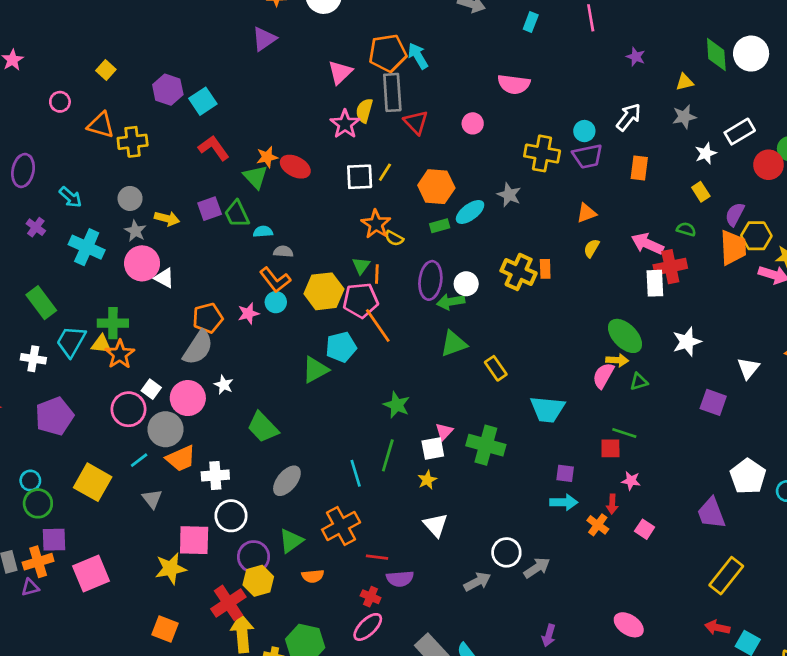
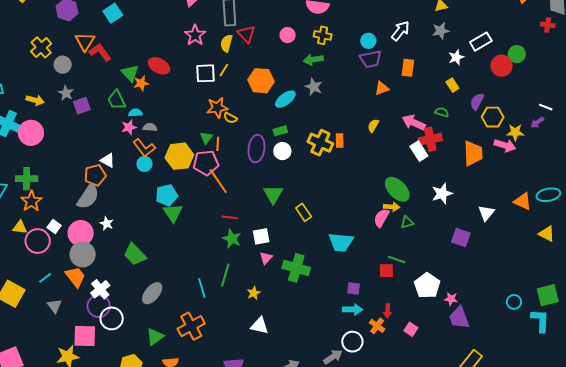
cyan square: (203, 101) -> (113, 13), moved
yellow semicircle: (364, 111) -> (226, 43), moved
orange triangle: (101, 125) -> (85, 42), moved, turned 45
yellow cross: (133, 142) -> (41, 47), turned -35
yellow cross: (542, 153) -> (323, 35), moved, size x0.7
orange star: (267, 157) -> (141, 83), moved
gray circle: (130, 198) -> (63, 65), moved
purple square: (210, 209) -> (82, 106), moved
orange triangle: (586, 213) -> (382, 88), moved
yellow arrow: (167, 219) -> (35, 100), moved
orange star: (376, 224) -> (217, 108), turned 30
green rectangle: (440, 226) -> (280, 131), moved
gray star: (135, 231) -> (66, 93), moved
orange trapezoid: (733, 247) -> (473, 153), moved
pink circle: (142, 263) -> (31, 133), moved
white triangle: (164, 278) -> (108, 160), moved
white rectangle: (655, 283) -> (419, 151), turned -30
green arrow: (451, 302) -> (313, 60), moved
pink star: (248, 313) -> (129, 127), moved
yellow triangle: (101, 344) -> (20, 227), moved
green triangle: (454, 344) -> (273, 194), turned -40
cyan pentagon: (341, 347) -> (167, 195), moved
green triangle: (315, 370) -> (173, 213), turned -35
gray circle: (165, 429) -> (83, 254), moved
white square: (433, 449) -> (261, 236), moved
orange trapezoid: (181, 458) -> (75, 277), turned -105
white cross: (215, 475) -> (100, 289), turned -36
white pentagon: (748, 476) -> (427, 286), moved
pink star: (631, 481) -> (451, 299), moved
white triangle: (435, 525) -> (260, 326), turned -36
white circle: (506, 552) -> (352, 342), moved
purple circle: (254, 557) -> (99, 306), moved
red line: (377, 557) -> (230, 217), moved

